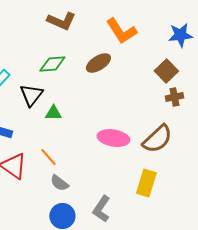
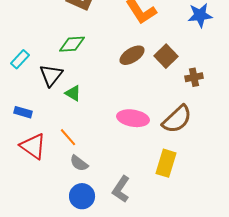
brown ellipse: (98, 63) -> (132, 55), moved
brown square: (166, 71) -> (166, 56), moved
green triangle: (53, 113) -> (73, 93), turned 30

